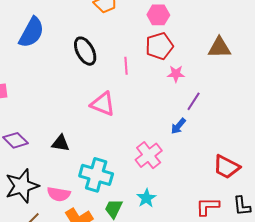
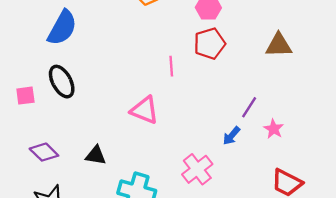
black ellipse: (85, 51) -> (62, 82), moved
pink star: (176, 74) -> (274, 129), moved, turned 30

